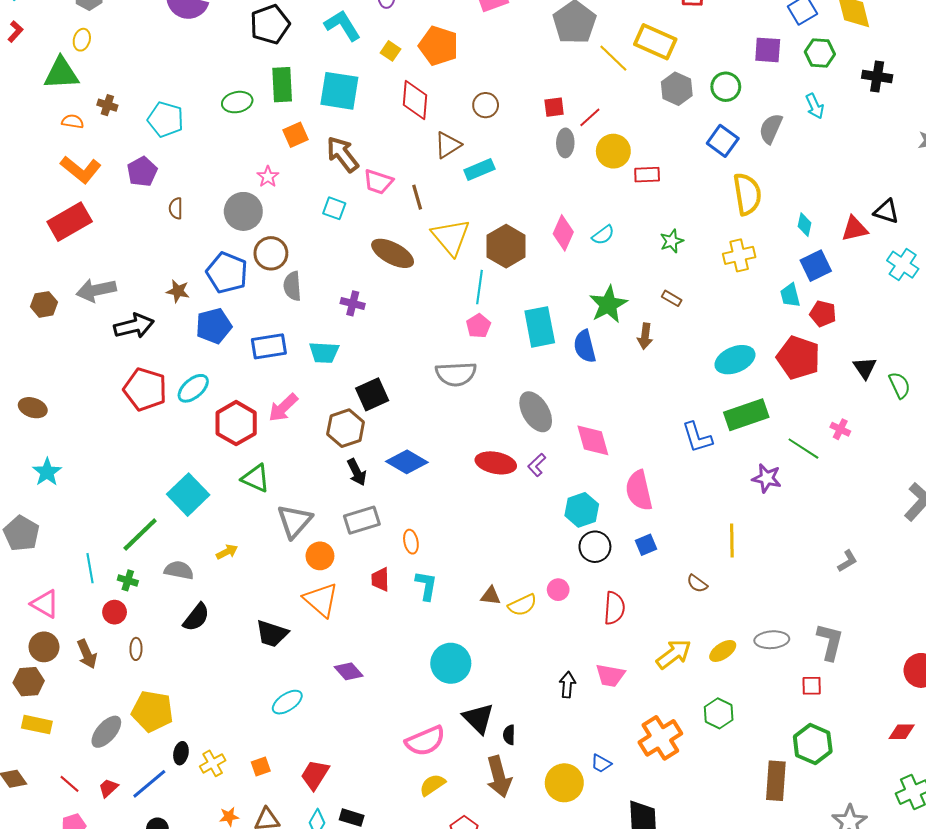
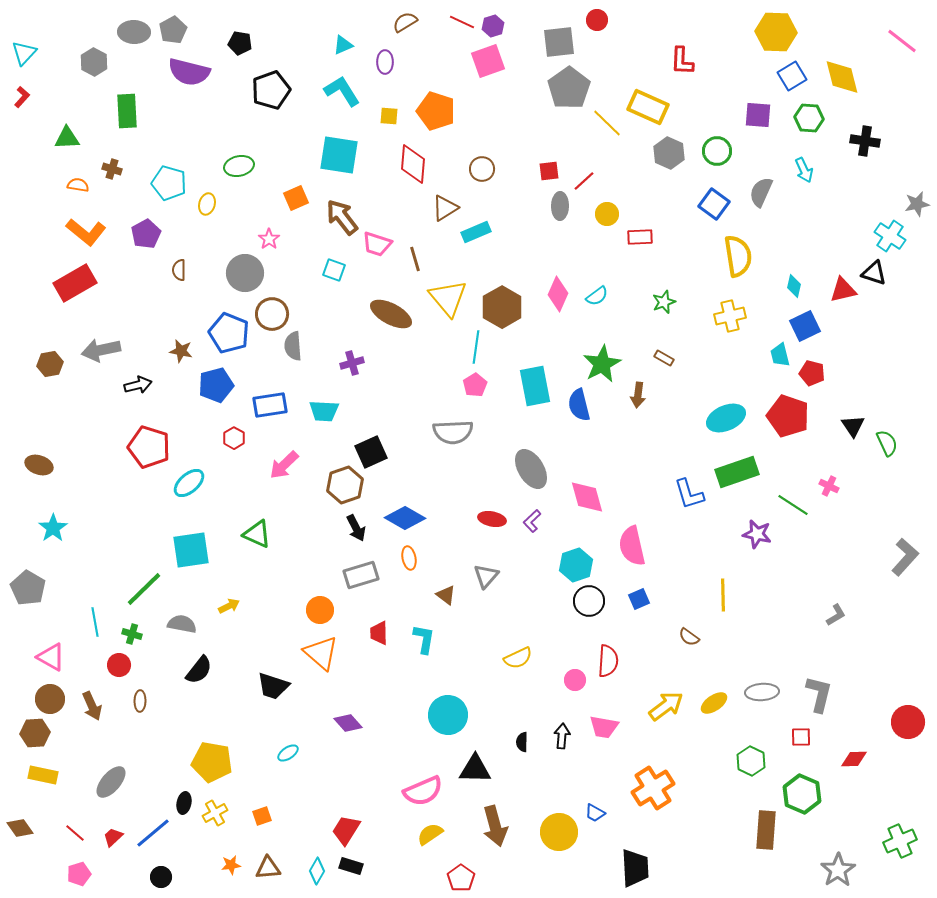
yellow ellipse: (82, 40) -> (207, 204), moved
yellow square: (391, 51) -> (389, 116), turned -30
green triangle: (61, 73) -> (67, 138), size x0.7
green rectangle: (282, 85) -> (127, 111), moved
yellow circle: (613, 151) -> (607, 214), size x0.7
cyan cross: (903, 265) -> (890, 236), moved
purple cross: (353, 303) -> (352, 363), turned -30
black arrow: (134, 326) -> (138, 385), size x0.7
cyan ellipse: (193, 388) -> (189, 483), moved
red hexagon: (236, 423) -> (234, 438), moved, size x0.5
red ellipse: (496, 463) -> (492, 519), size x0.7
cyan square: (188, 495) -> (191, 550), turned 36
gray triangle: (294, 521) -> (486, 576), moved, size x0.7
orange ellipse: (411, 542) -> (409, 558), moved
pink circle: (558, 590) -> (575, 680), moved
brown triangle: (491, 596) -> (446, 595), moved, turned 30
cyan ellipse: (287, 702) -> (288, 753), size x0.7
yellow pentagon: (152, 711) -> (212, 762), moved
green hexagon: (719, 713) -> (751, 761), moved
black triangle: (478, 718) -> (475, 769), turned -44
red diamond: (902, 732) -> (854, 759), moved
black semicircle: (509, 735) -> (522, 742), moved
red trapezoid: (315, 775) -> (346, 830), moved

